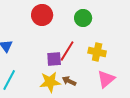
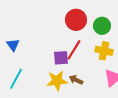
red circle: (42, 15) -> (76, 20), moved
green circle: (83, 18) -> (102, 26), moved

